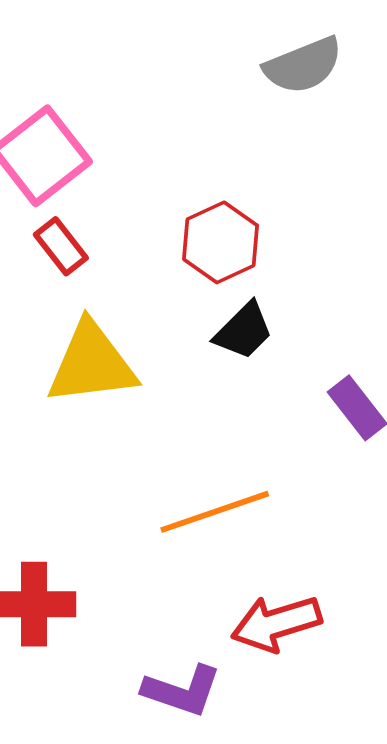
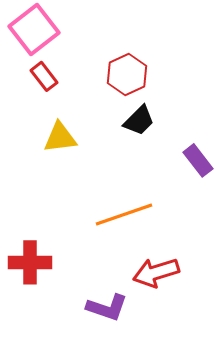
yellow triangle: (92, 364) -> (60, 137), size x0.7

